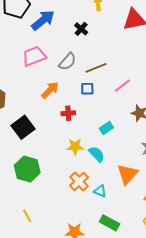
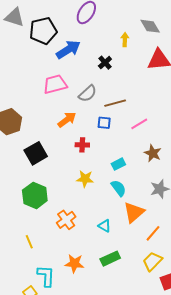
cyan semicircle: (97, 154) -> (119, 188), moved
orange cross: (79, 181) -> (66, 220), moved
green rectangle: (110, 223) -> (110, 259), turned -60

